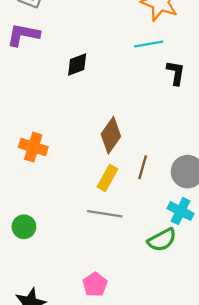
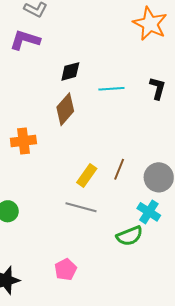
cyan line: (149, 44) -> (111, 89), moved
brown diamond: (111, 135) -> (65, 109), moved
orange cross: (33, 147) -> (23, 141), turned -30

